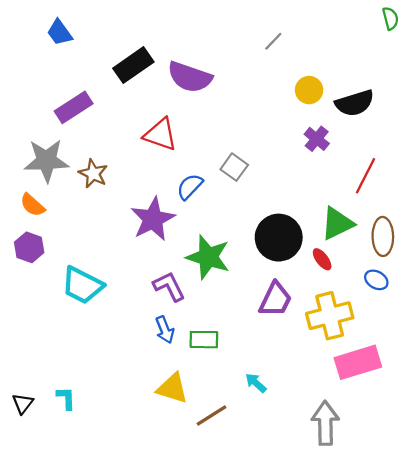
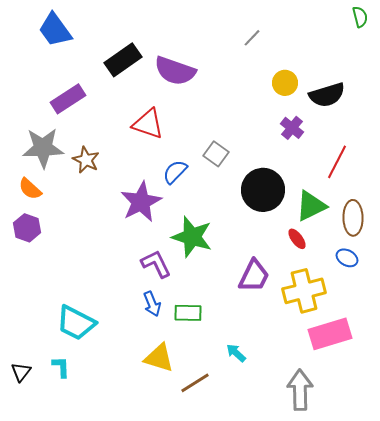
blue trapezoid: (60, 33) -> (55, 30), size x1.4
black circle: (279, 238) -> (263, 190), moved
cyan trapezoid: (82, 285) -> (76, 323), moved

